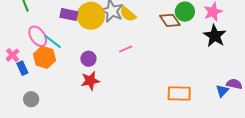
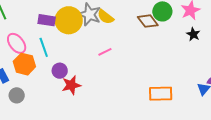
black star: (215, 36) -> (193, 34), size x0.6
cyan line: (53, 41) -> (44, 47), moved, turned 36
purple circle: (88, 59) -> (60, 71), moved
gray circle: (31, 99) -> (17, 95), moved

